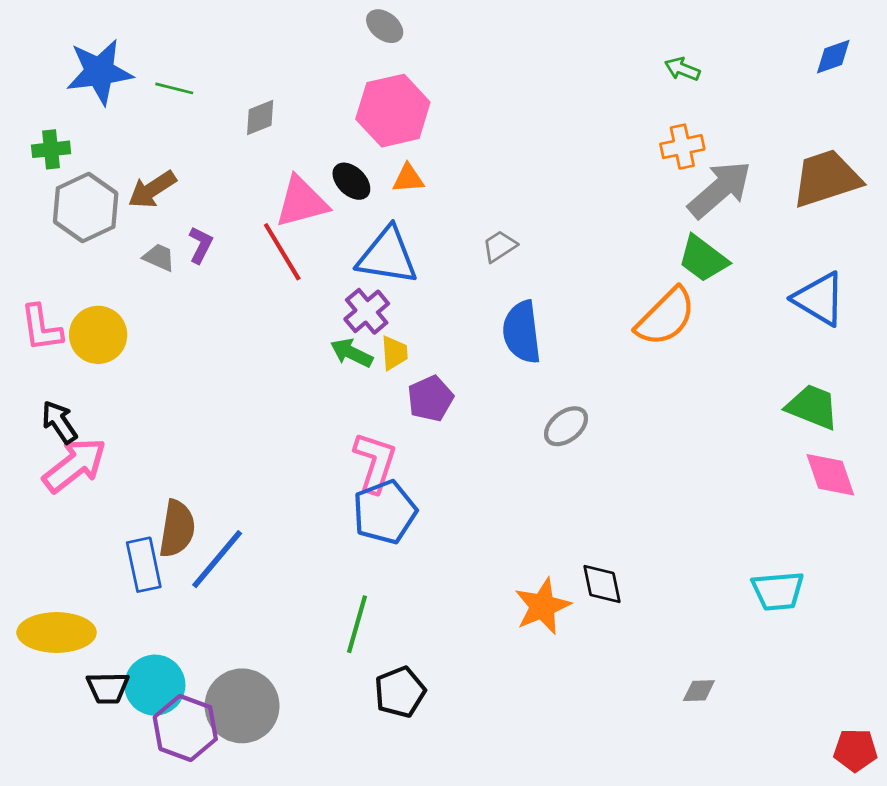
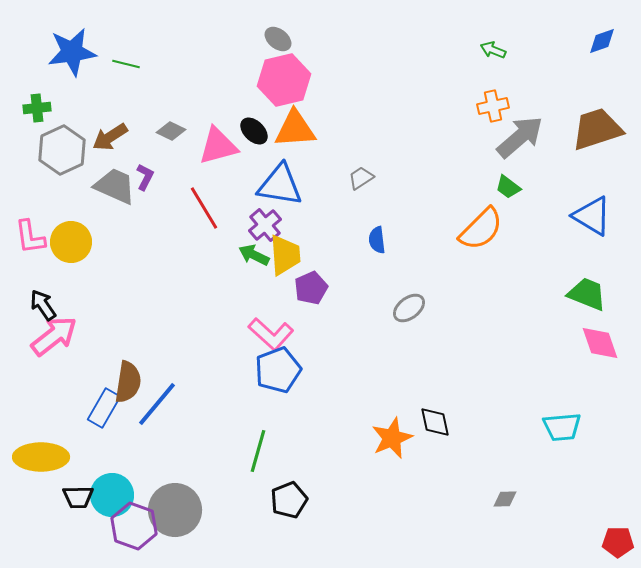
gray ellipse: (385, 26) -> (278, 39), moved
gray diamond: (260, 118) -> (171, 131), moved, turned 48
orange triangle: (408, 178) -> (295, 129), size x1.8
red line: (282, 252) -> (204, 208), moved
gray trapezoid: (159, 257) -> (115, 186), size x1.8
green trapezoid: (703, 259) -> (508, 187), size x0.7
blue semicircle: (522, 332) -> (377, 240), size x0.6
yellow trapezoid: (394, 353) -> (285, 255), size x1.6
pink L-shape: (375, 462) -> (271, 334), turned 114
blue rectangle: (144, 565) -> (104, 408), turned 42

